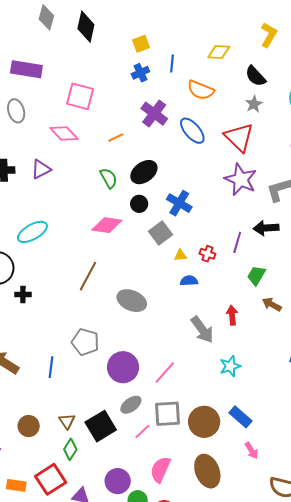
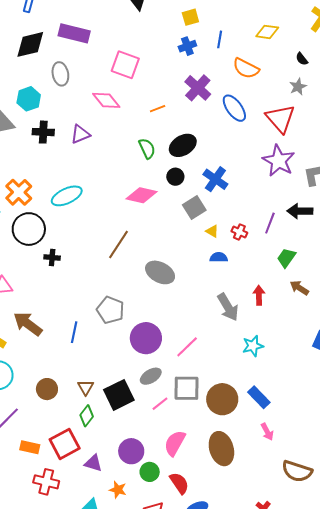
black semicircle: (255, 76) -> (302, 59), size x0.6
yellow triangle: (180, 255) -> (212, 231), turned 32

